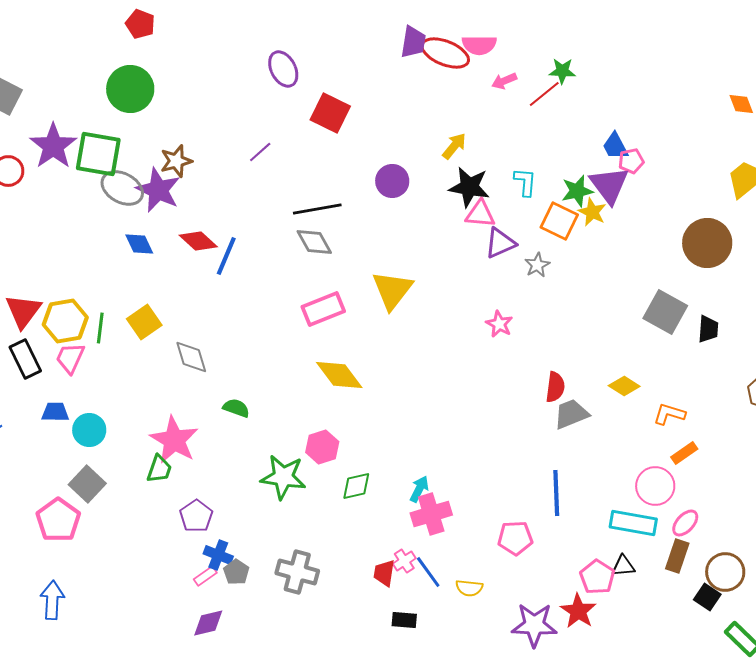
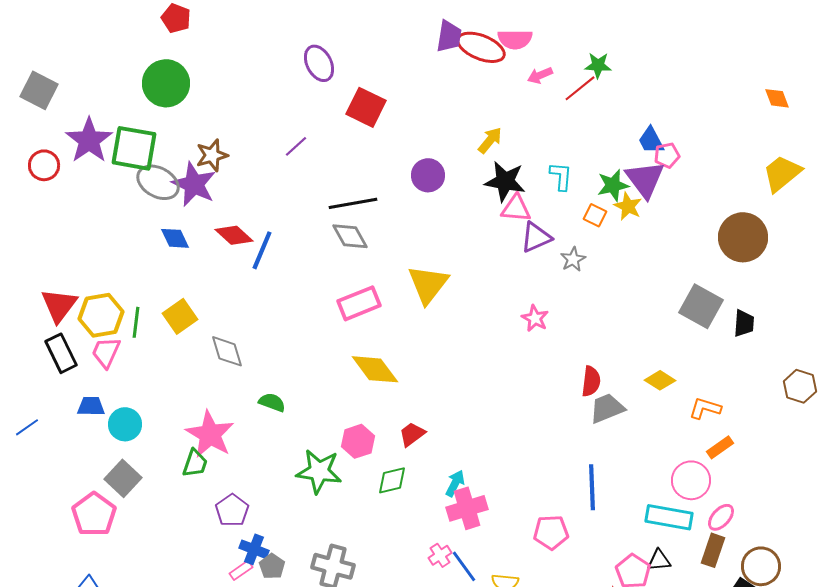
orange square: (559, 221) -> (595, 215), size x0.6
red trapezoid: (384, 573) -> (412, 434), moved, turned 44

